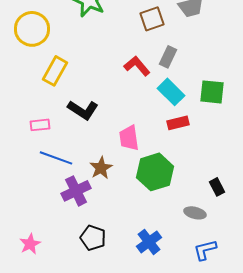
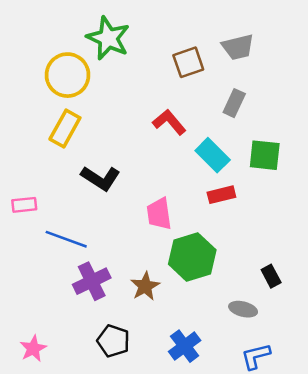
yellow circle: (32, 29) -> (68, 75), moved
gray rectangle: (168, 57) -> (234, 103), moved
pink rectangle: (40, 125) -> (24, 205), moved
brown star: (101, 168) -> (145, 286), moved

